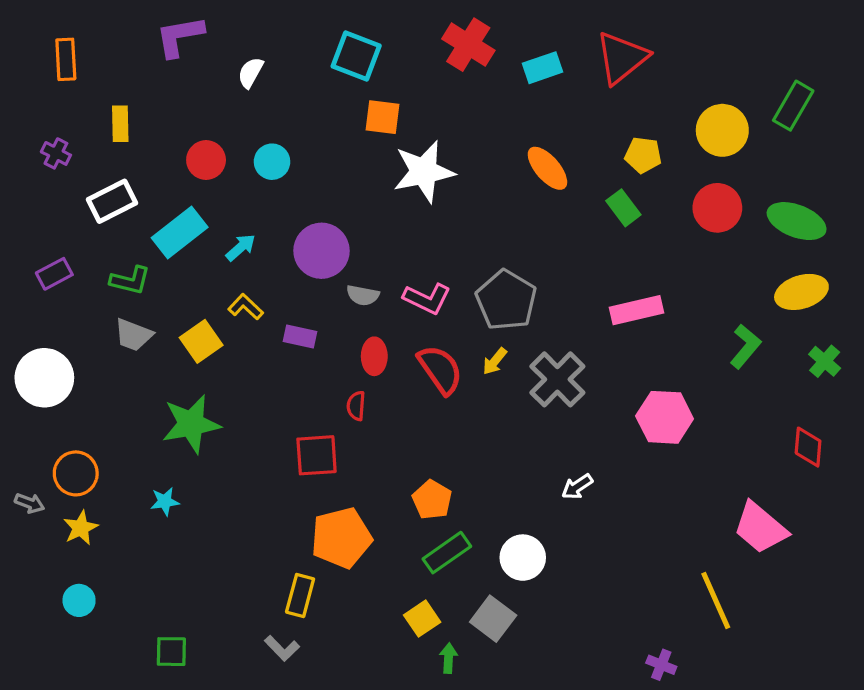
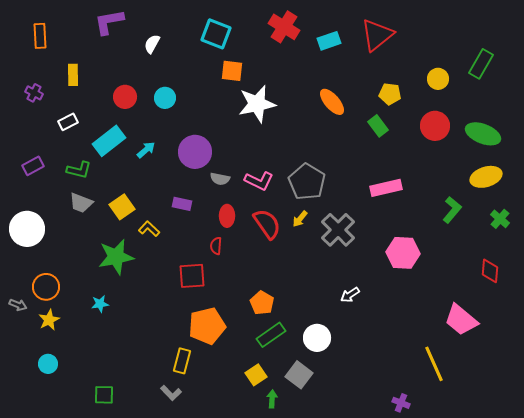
yellow circle: (722, 130) -> (438, 79), size x0.7
white rectangle: (112, 201) -> (68, 122), size x0.7
yellow L-shape: (246, 307) -> (149, 229), moved

